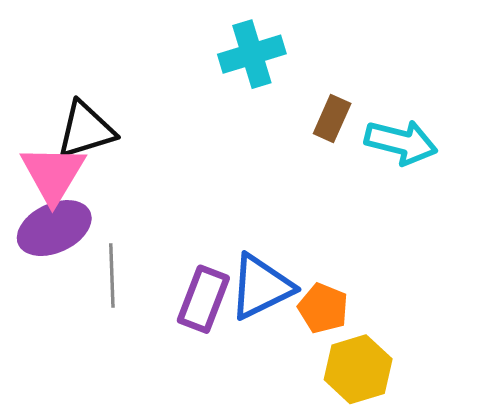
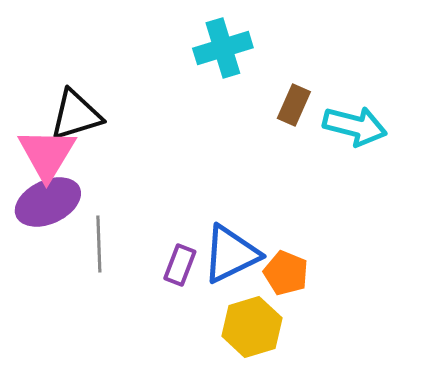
purple rectangle: (203, 299) -> (180, 265), size x0.7
yellow hexagon: (358, 369) -> (252, 327), moved

